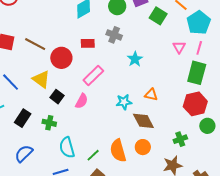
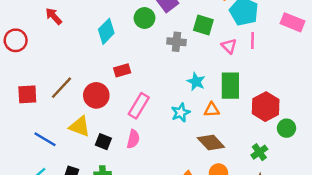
green square: (158, 16) -> (203, 25), moved
gray cross: (114, 35) -> (177, 42), moved
brown line: (35, 44) -> (61, 88), turned -60
cyan star: (135, 59) -> (196, 82), moved
green rectangle: (197, 73) -> (230, 86), moved
cyan star: (124, 102) -> (181, 113), moved

